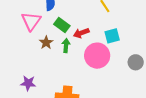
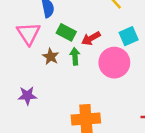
purple star: (28, 83) -> (27, 96), moved

